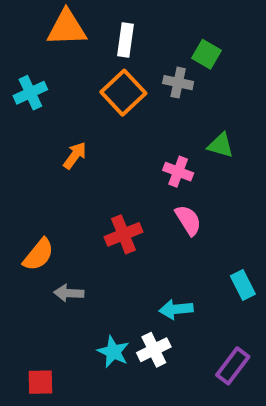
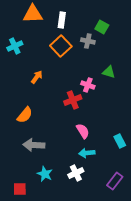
pink semicircle: (188, 220) -> (83, 131), moved
red cross: (123, 234) -> (73, 100), moved
orange semicircle: (38, 255) -> (25, 115), moved
gray arrow: (69, 293) -> (34, 145), size x1.5
cyan star: (113, 352) -> (45, 174), moved

